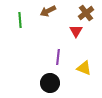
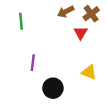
brown arrow: (48, 11) -> (66, 12), moved
purple line: (58, 57) -> (33, 63), moved

